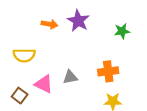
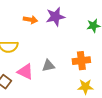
purple star: (78, 21) -> (55, 17), turned 30

